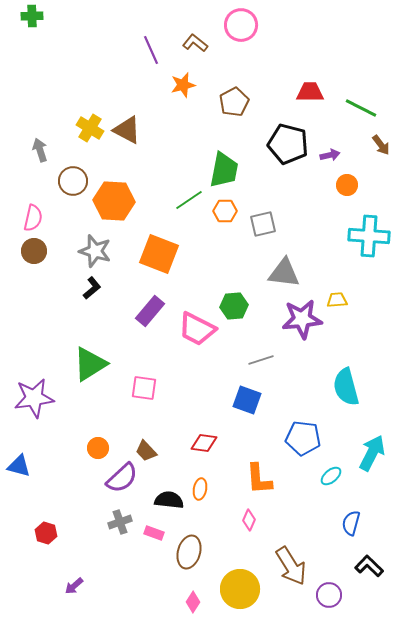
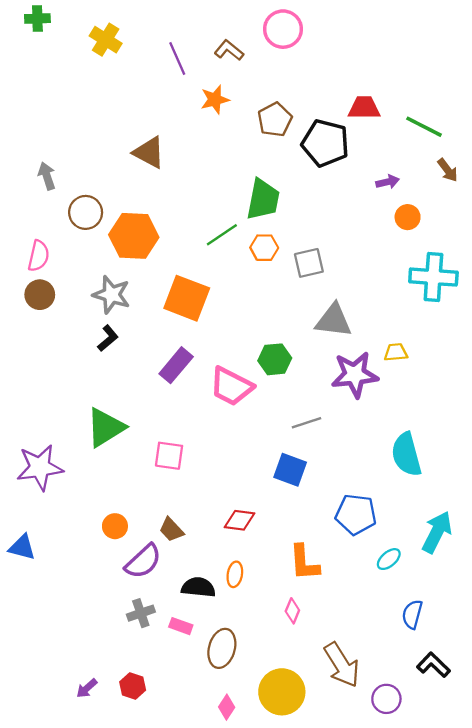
yellow cross: (90, 128) -> (106, 40), moved
black pentagon: (288, 144) -> (325, 143), moved
red hexagon: (46, 533) -> (133, 686), moved

